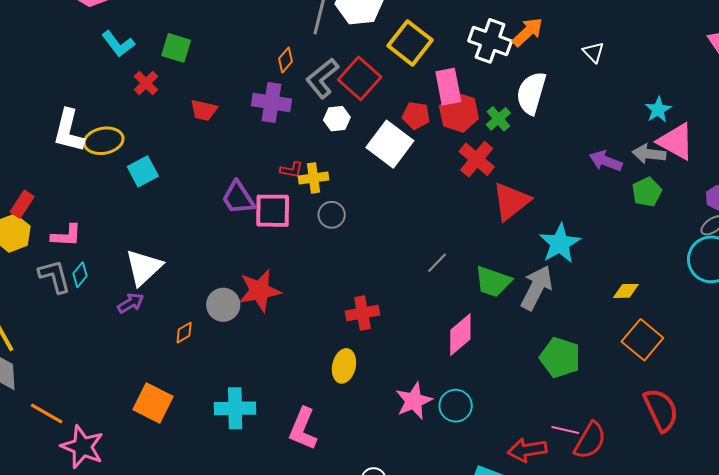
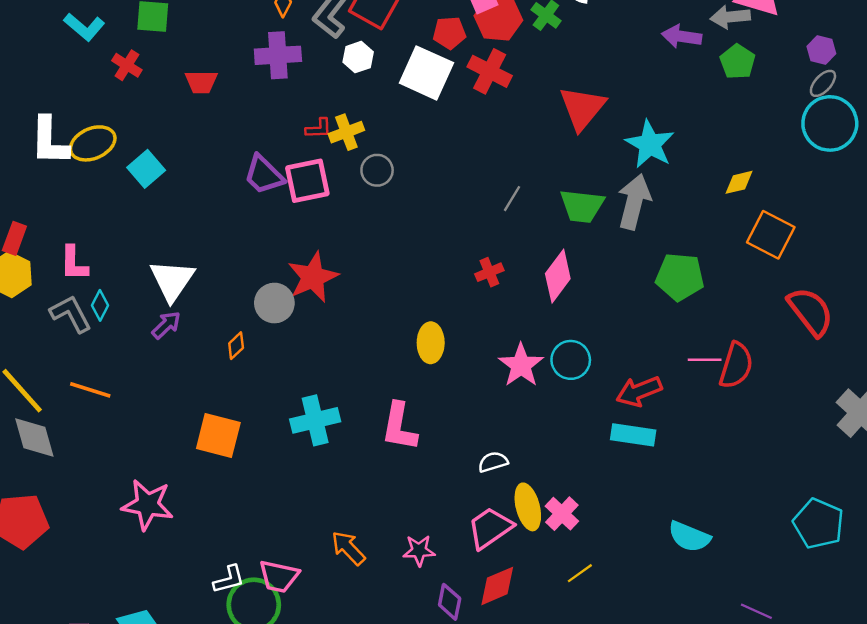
red cross: (477, 159) -> (490, 71), moved
pink L-shape: (66, 236) -> (74, 263), turned 100
red cross: (362, 313) -> (489, 272), moved, size x0.7
orange line: (47, 414) -> (90, 390), moved
red arrow: (527, 450) -> (639, 391), moved

